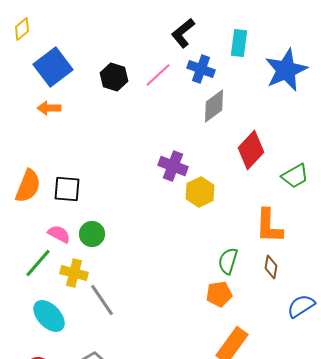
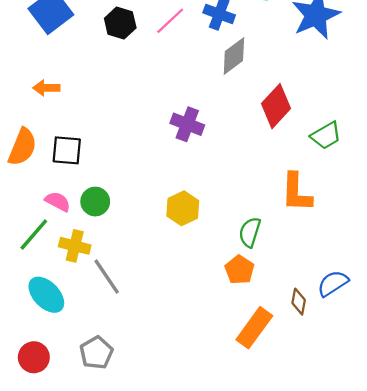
orange arrow: (49, 108) -> (46, 88), moved
yellow hexagon: (200, 192) -> (183, 208), moved
brown diamond: (271, 267) -> (299, 302), moved
orange pentagon: (219, 294) -> (240, 270), turned -30

